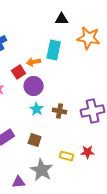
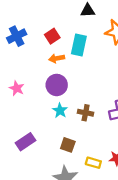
red square: (19, 72) -> (52, 36), moved
brown square: (35, 140) -> (68, 145), moved

